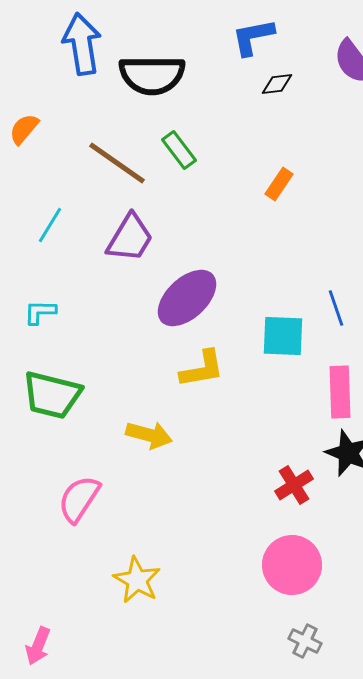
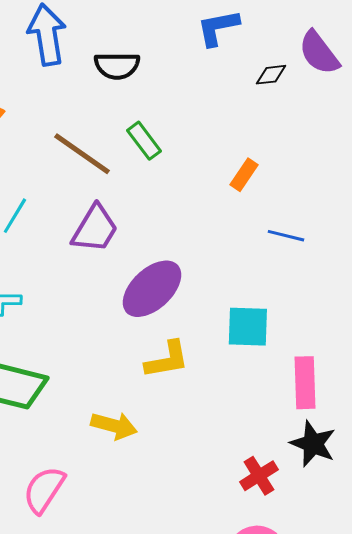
black semicircle: (152, 75) -> (117, 66), size x0.7
black diamond: (277, 84) -> (271, 75), moved
blue line: (336, 308) -> (286, 236), moved, turned -57

